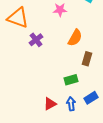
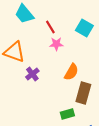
brown rectangle: (87, 59) -> (83, 93), size x1.5

